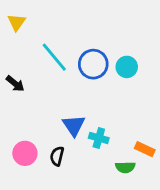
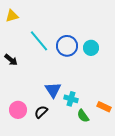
yellow triangle: (17, 22) -> (12, 16), turned 40
black semicircle: (57, 156) -> (41, 112), turned 32
green semicircle: (125, 167) -> (83, 116), moved, turned 56

